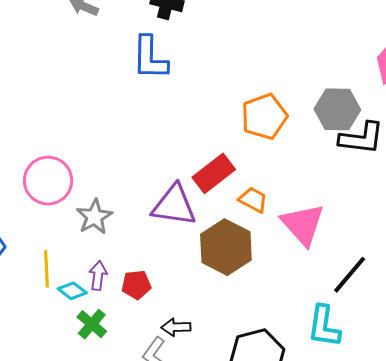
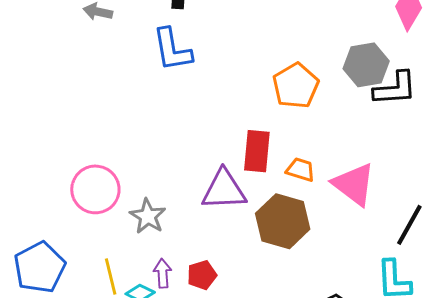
red rectangle: (214, 173) -> (257, 151), turned -36

